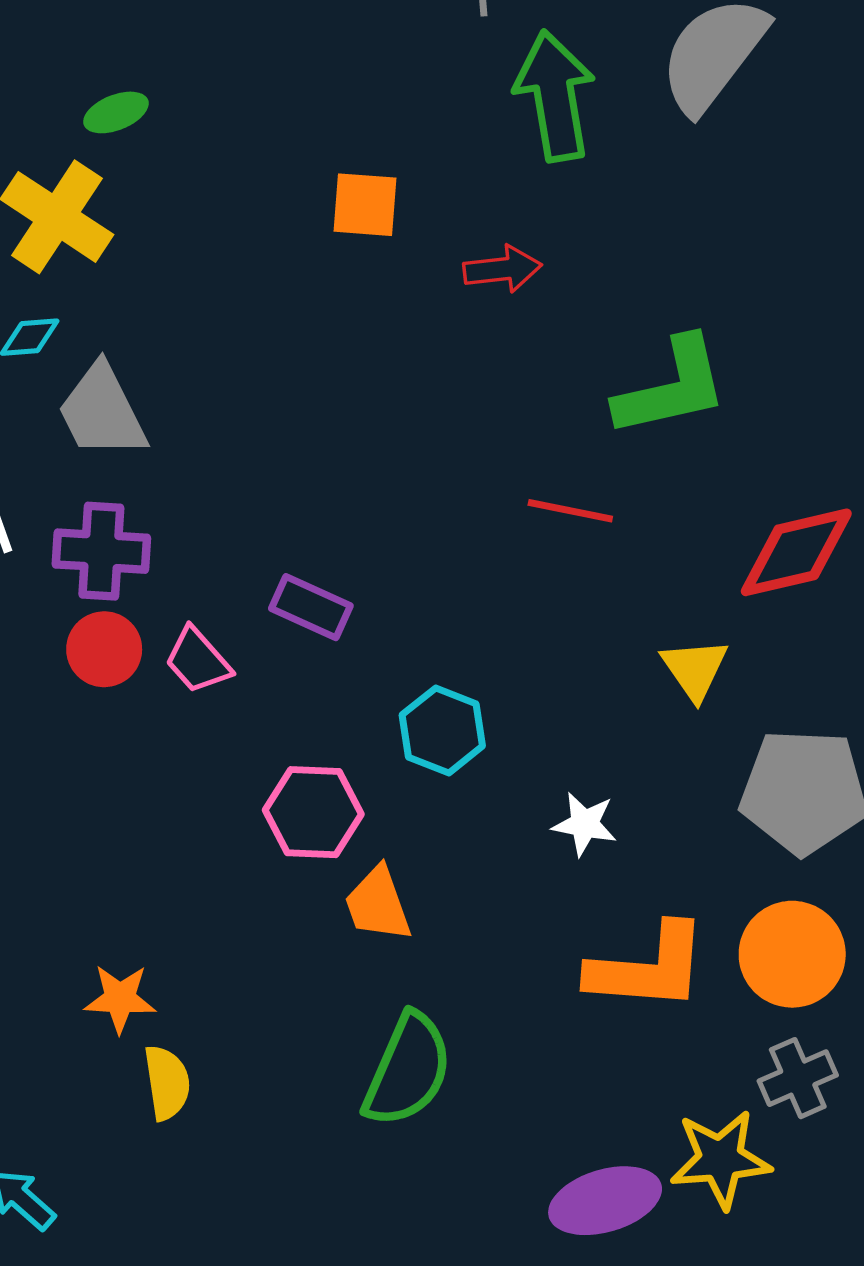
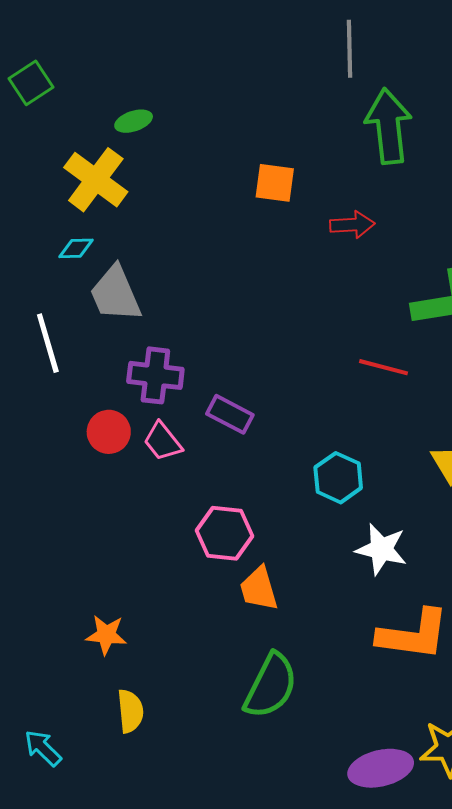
purple cross: (101, 551) -> (155, 375), moved
cyan hexagon: (442, 730) -> (338, 478), moved
white star: (585, 824) -> (381, 549), size x1.4
yellow semicircle: (167, 1083) -> (130, 711), moved

